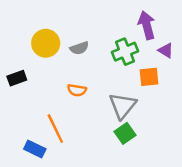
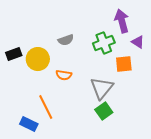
yellow circle: (46, 43) -> (38, 59), moved
black rectangle: (17, 78) -> (14, 54), moved

